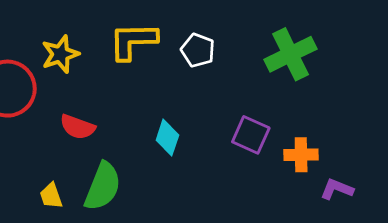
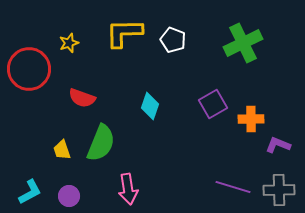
yellow star: (60, 54) -> (69, 43), size x0.7
purple square: (251, 135) -> (213, 104), turned 36

